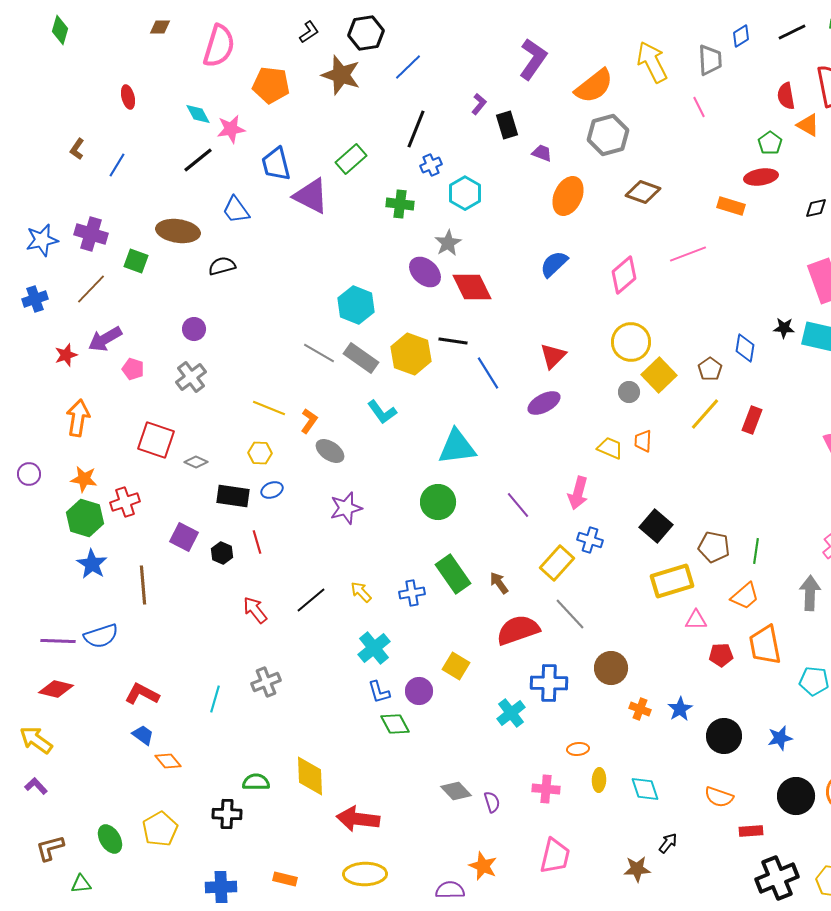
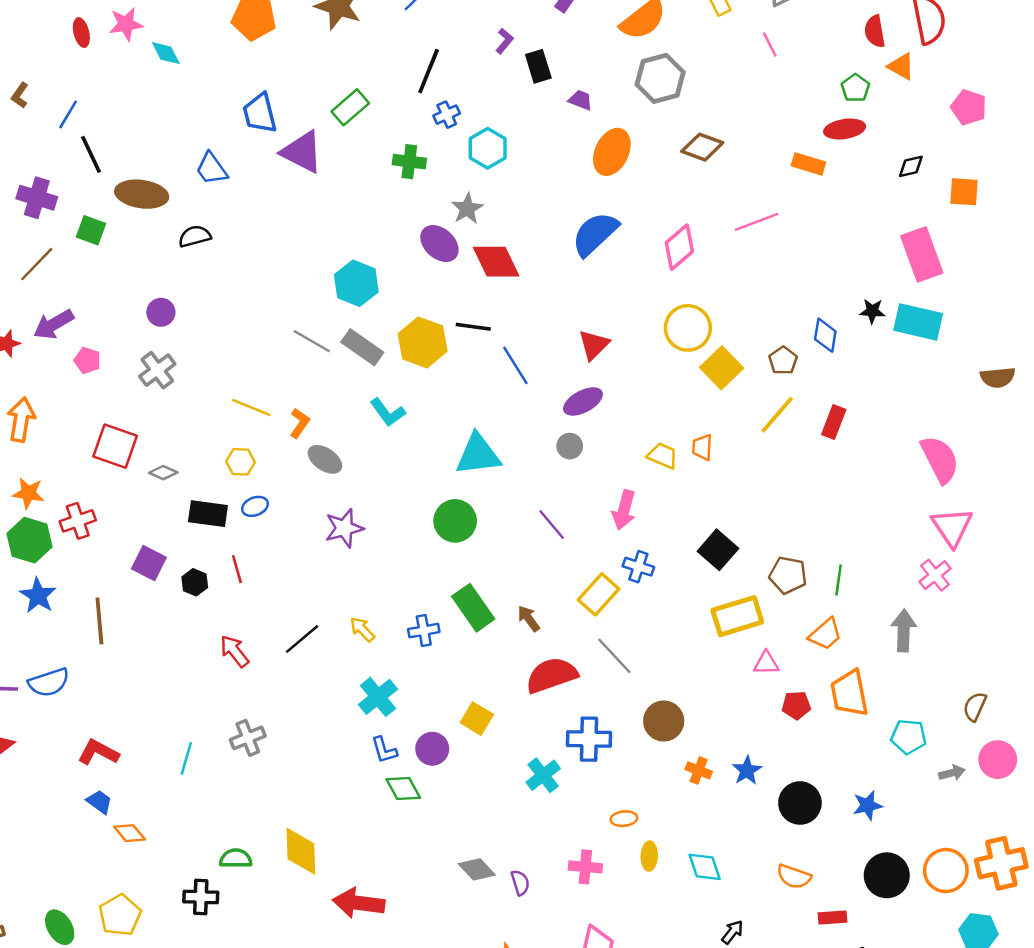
pink star: (231, 129) -> (126, 24), moved
black line: (198, 160) -> (91, 154), moved, turned -76
blue semicircle: (554, 264) -> (595, 234), size x1.4
gray circle: (629, 392) -> (570, 446), moved

